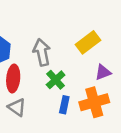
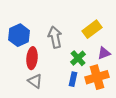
green cross: (56, 80) -> (78, 58), moved

